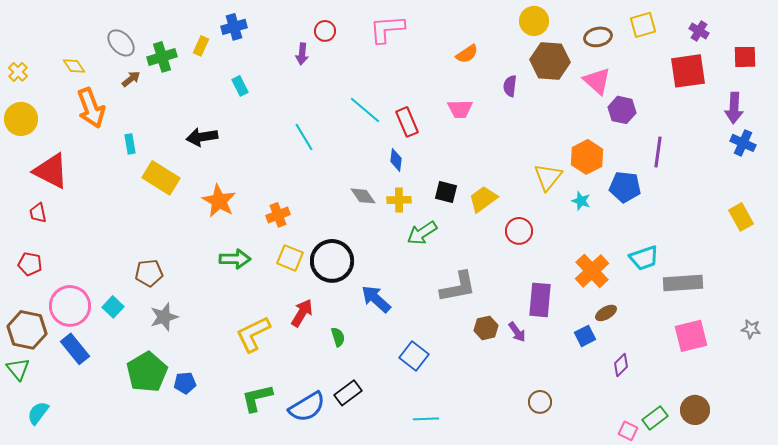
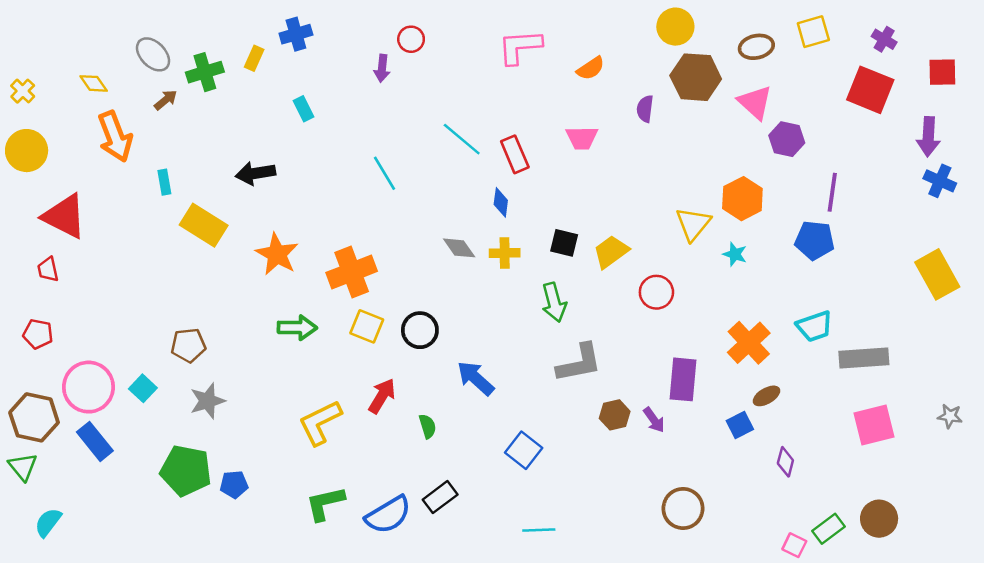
pink L-shape: (387, 29) -> (520, 47), moved
red square: (688, 71) -> (870, 90), turned 30
blue pentagon: (625, 187) -> (815, 240), moved
orange cross: (278, 215) -> (352, 272), size x1.6
yellow rectangle: (741, 217) -> (937, 274), size x1.4
green arrow: (422, 233) -> (554, 302), moved, turned -72
black circle: (332, 261) -> (420, 330), size x0.7
purple diamond: (621, 365) -> (785, 462), turned -30
green pentagon: (147, 372) -> (186, 471), turned -30
brown circle: (540, 402) -> (683, 508), size x1.4

